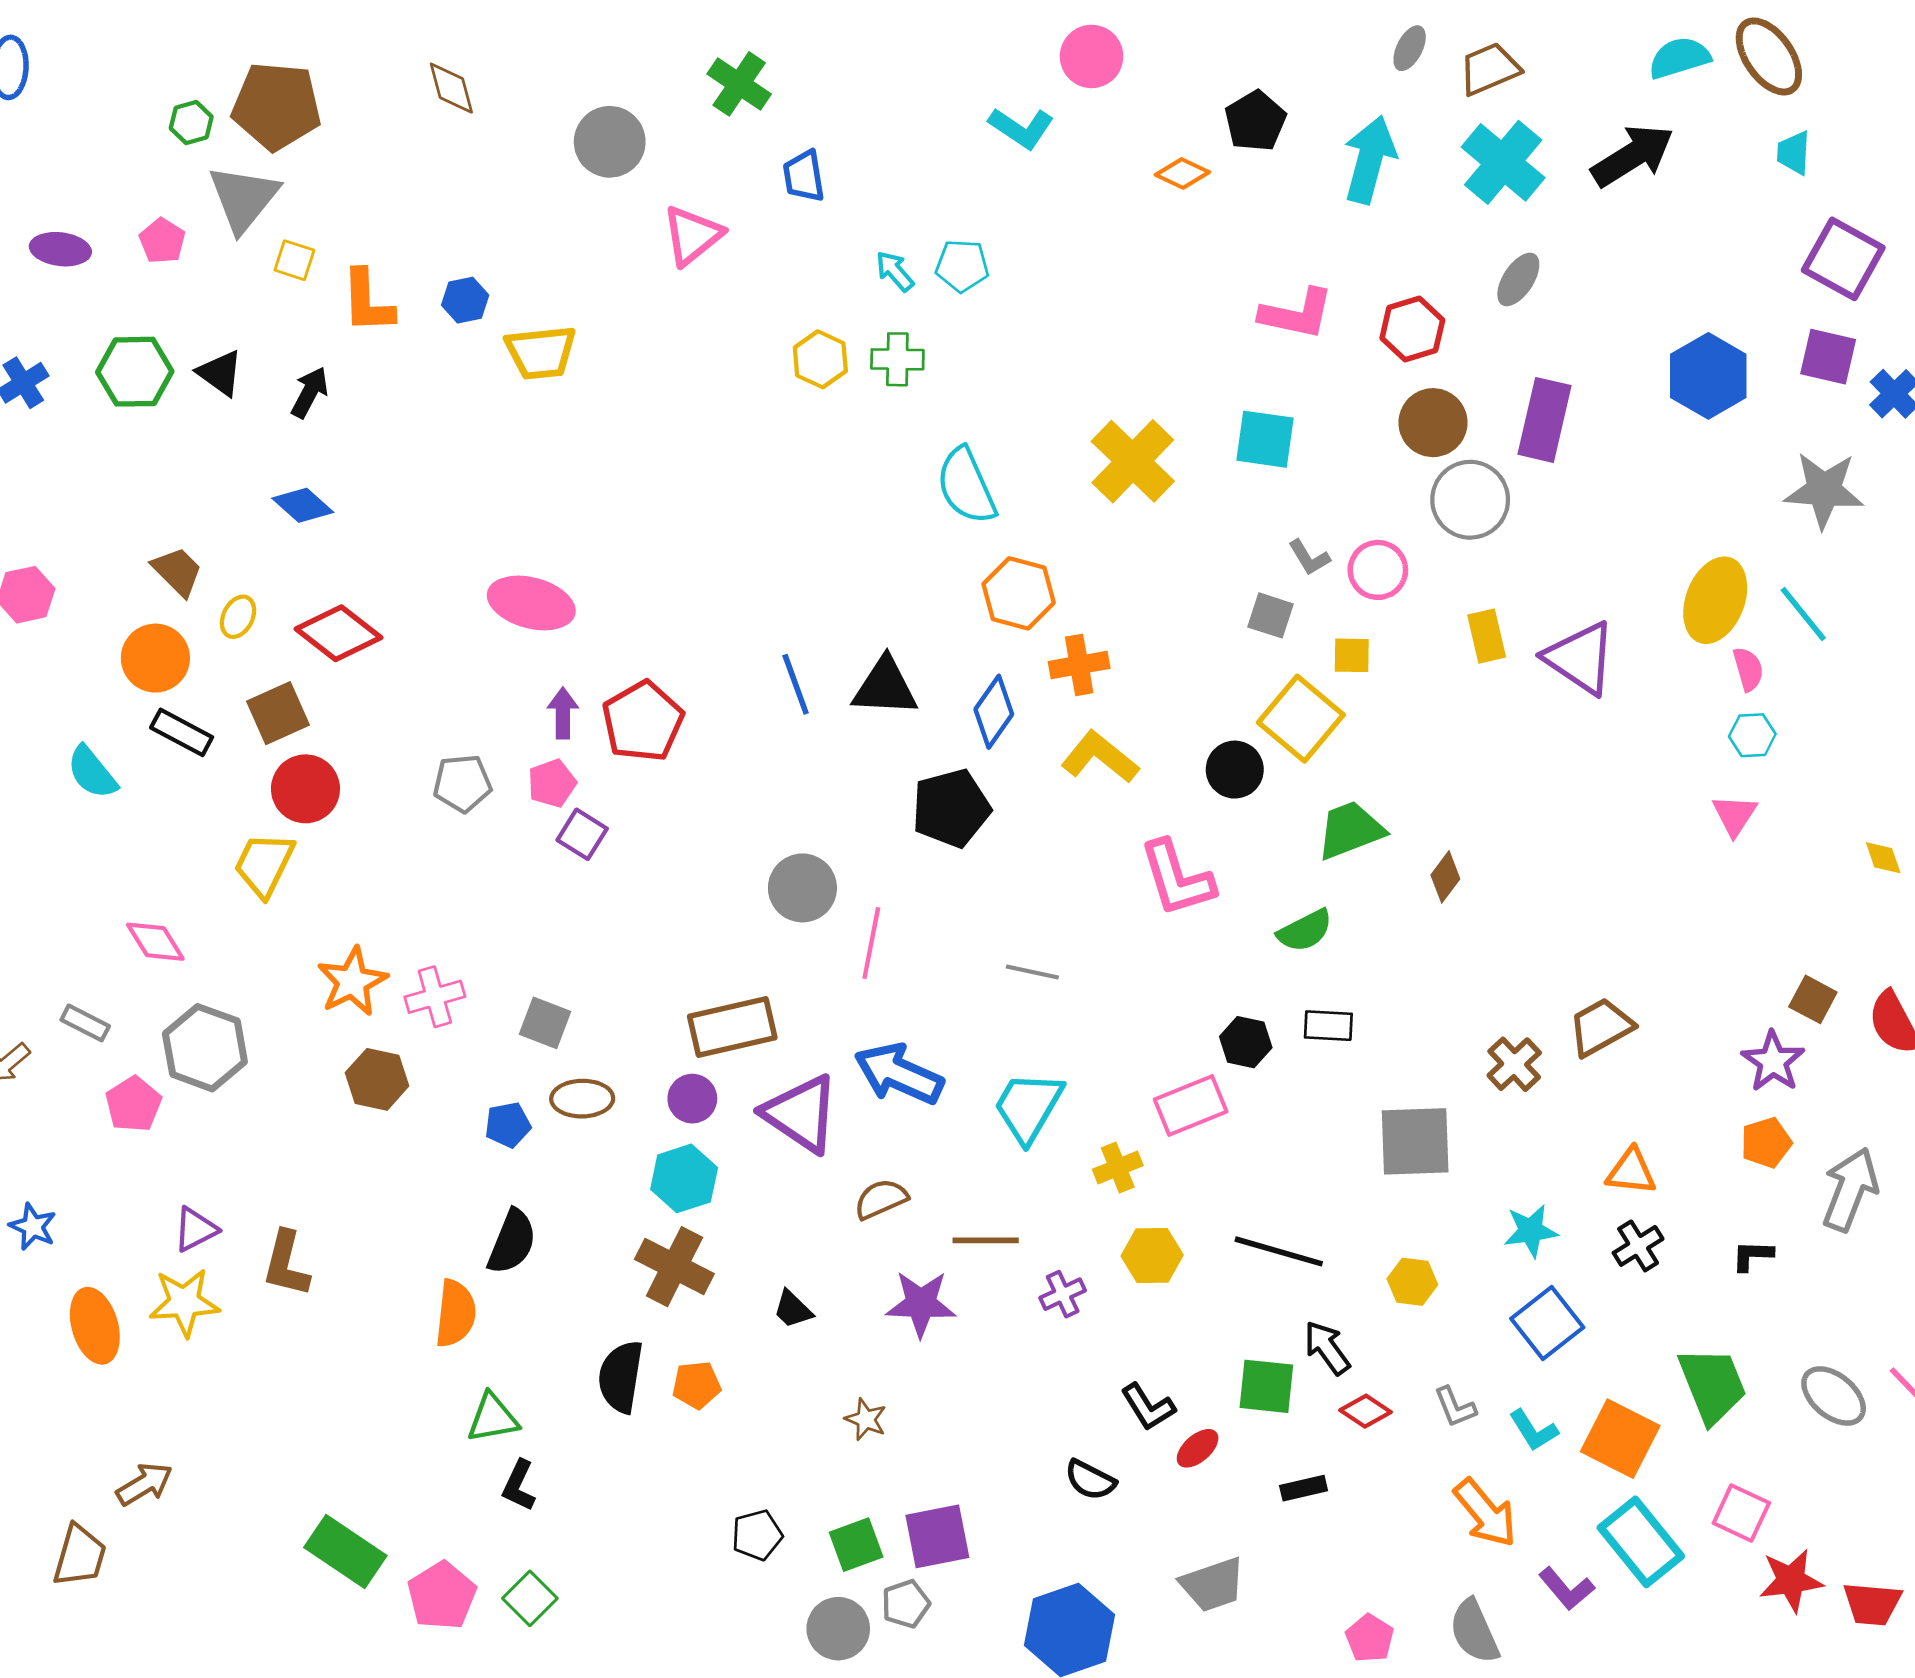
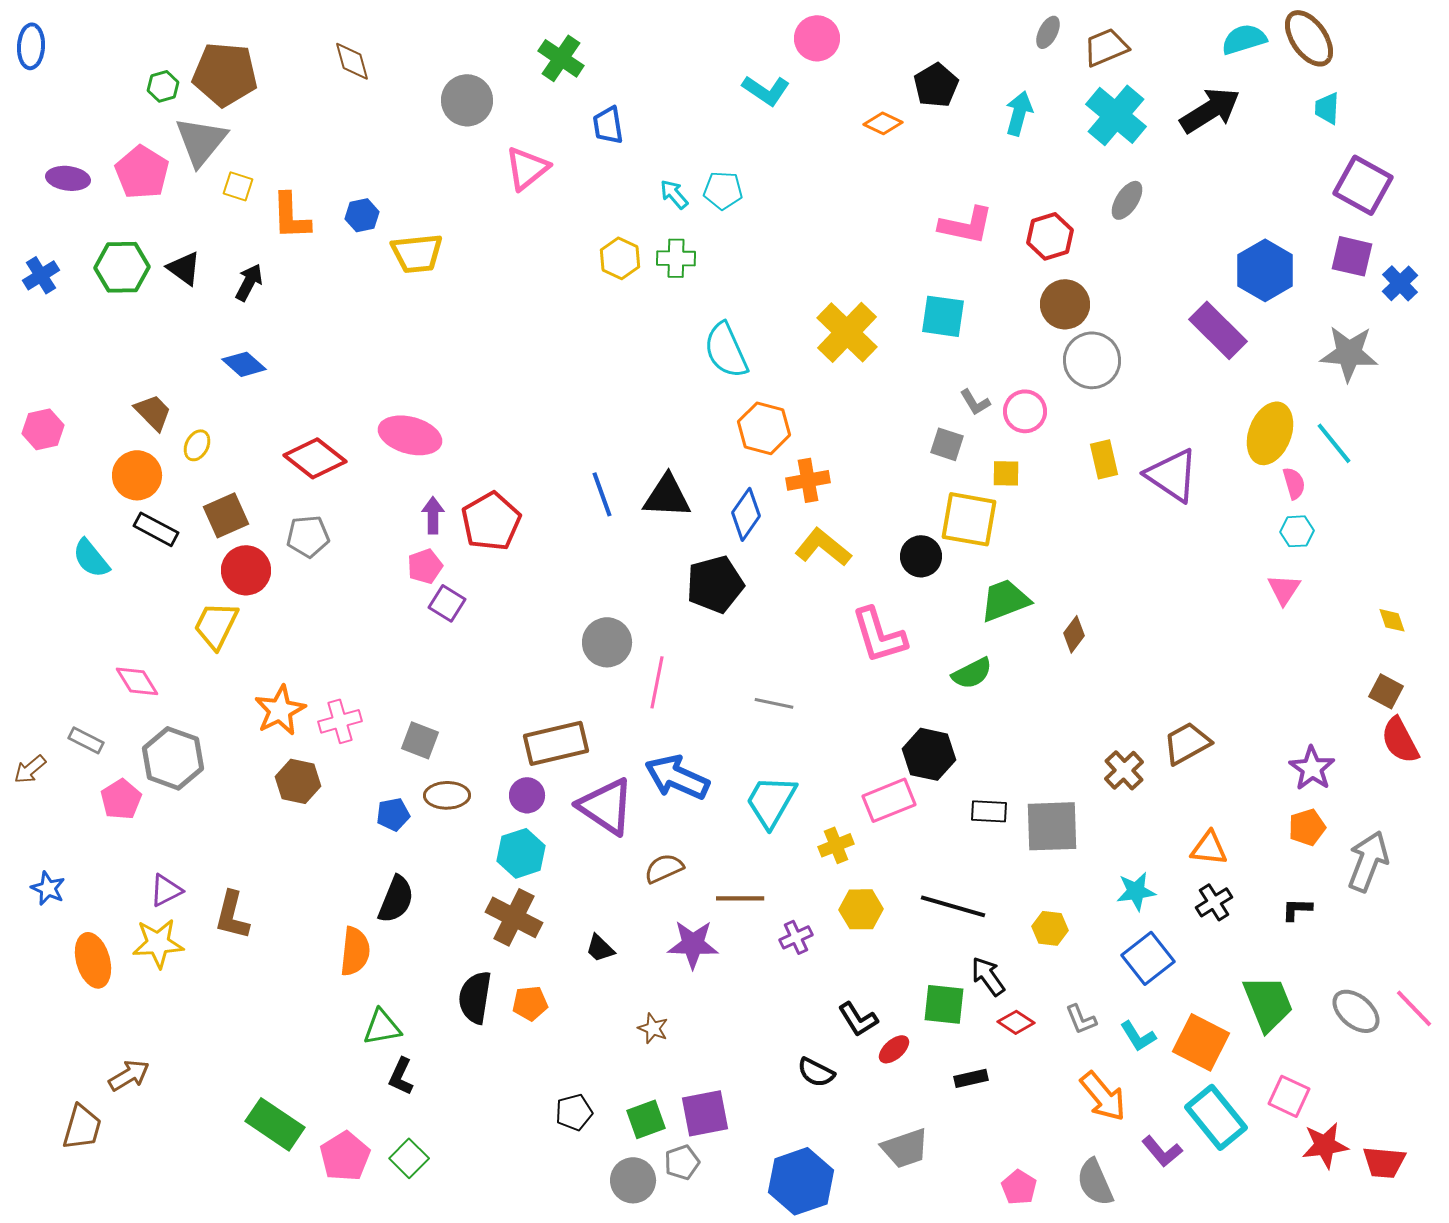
cyan arrow: (1370, 160) -> (1019, 113), size x0.7
pink pentagon: (162, 241) -> (142, 172), size x1.6
purple rectangle: (1544, 420) -> (1218, 330), moved, turned -58
red diamond: (338, 633) -> (315, 458), moved
yellow square: (1301, 719) -> (969, 519), turned -30
gray pentagon: (462, 783) -> (308, 536), moved
brown square: (1813, 999) -> (1386, 691), moved
black rectangle: (1328, 1026) -> (989, 811), moved
black hexagon: (1246, 1042) -> (929, 754), size x1.4

